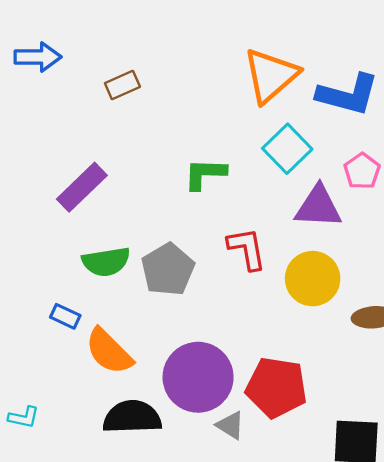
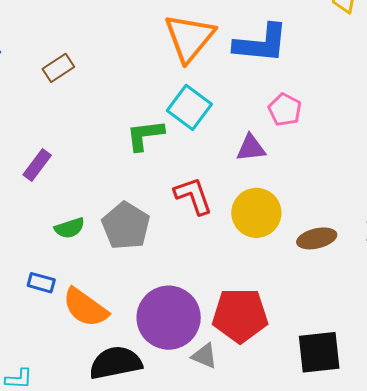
cyan square: (287, 149) -> (189, 107), moved
purple rectangle: (82, 187) -> (37, 165), size x0.7
purple triangle: (318, 207) -> (251, 148), size x0.7
green semicircle: (106, 262) -> (70, 228), size x0.7

